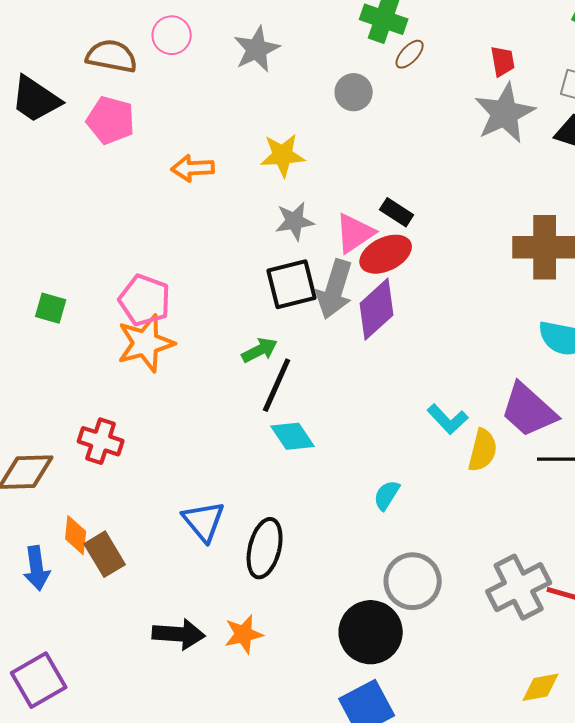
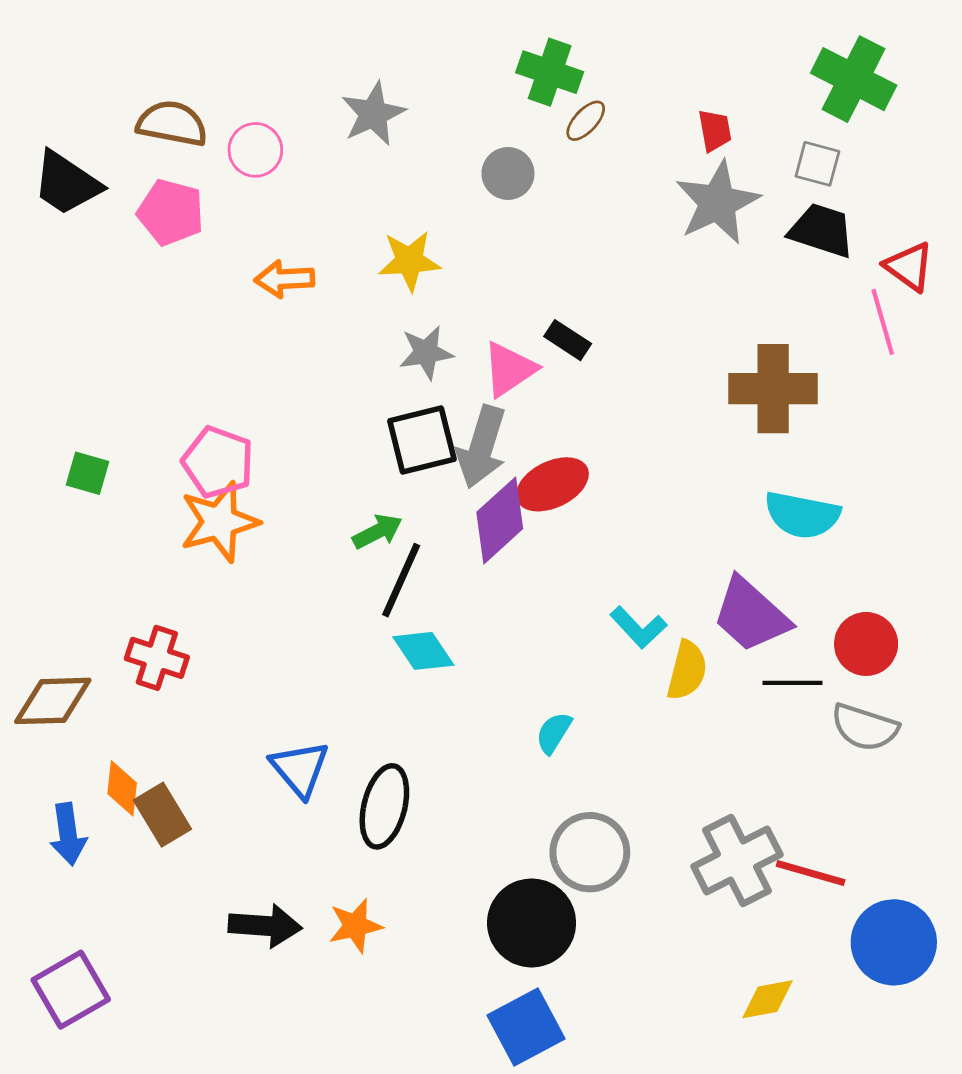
pink circle: (172, 35) -> (255, 150), moved
red ellipse: (386, 254) -> (552, 484), moved
purple diamond: (377, 309) -> (500, 520), moved

